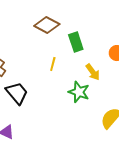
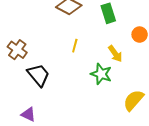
green rectangle: (76, 42) -> (108, 13), moved

